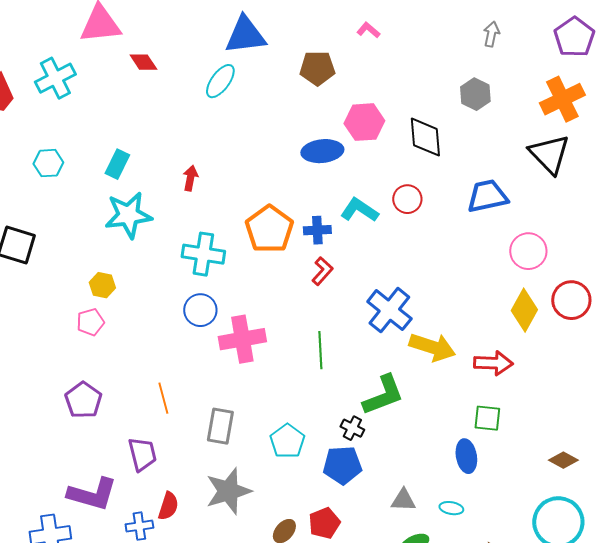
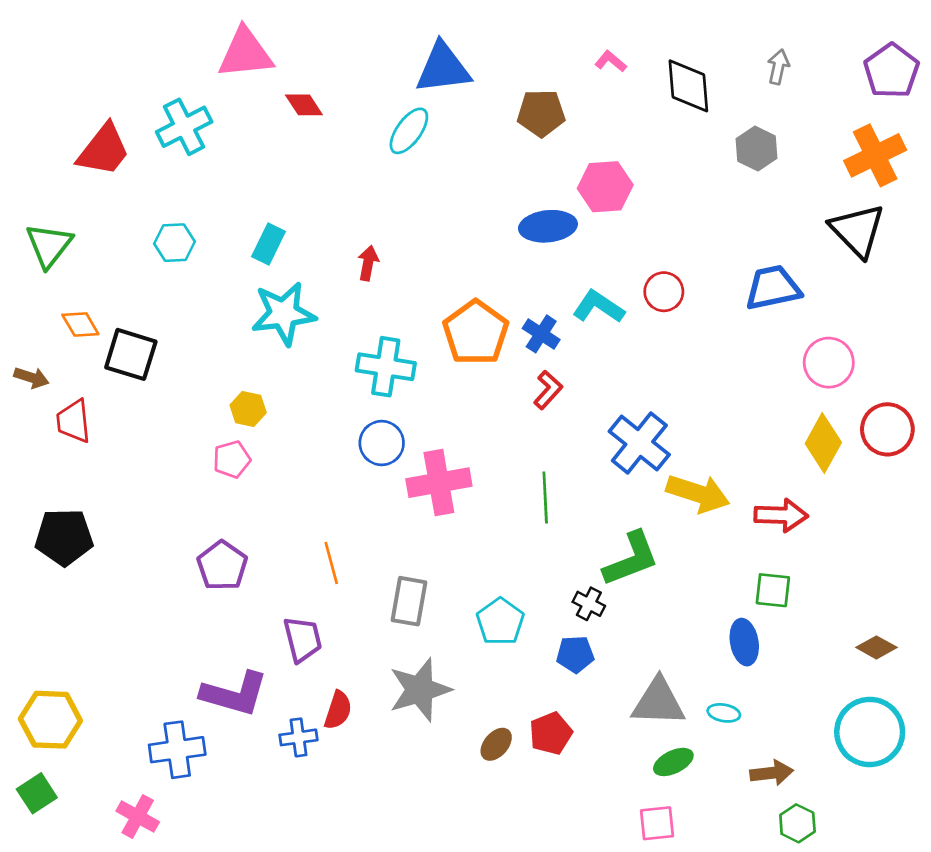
black diamond: (425, 137) -> (688, 86), moved
blue cross: (317, 230) -> (541, 334), turned 36
blue pentagon: (342, 465) -> (575, 654), size x0.7
gray triangle: (403, 500) -> (658, 702), size x1.6

